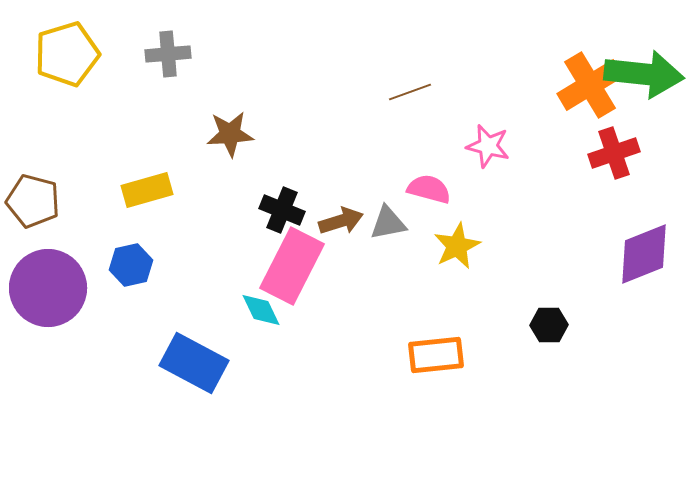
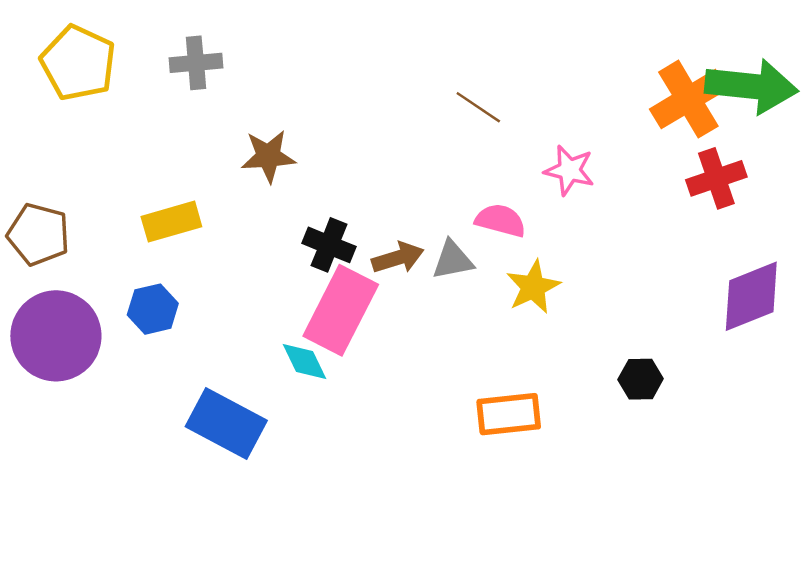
yellow pentagon: (67, 54) -> (78, 63), turned -30
brown line: (410, 92) -> (478, 107), turned 54

